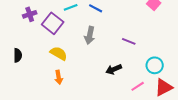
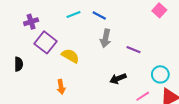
purple square: (53, 23) -> (46, 42), moved
gray arrow: (90, 35) -> (106, 38), moved
yellow semicircle: (59, 53) -> (70, 56), moved

